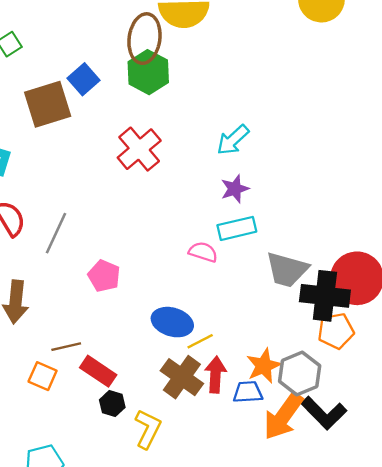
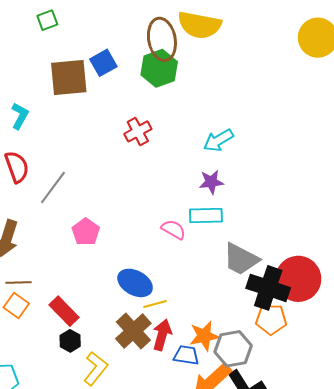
brown ellipse: (144, 39) -> (162, 39), turned -30
red cross: (139, 149) -> (138, 131), size x0.7
brown line: (66, 347) -> (19, 283), moved

